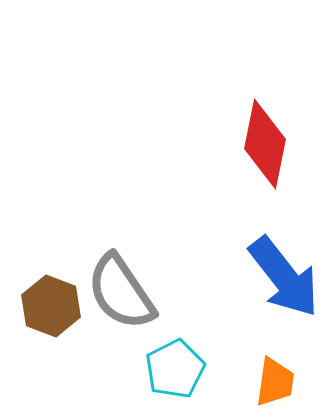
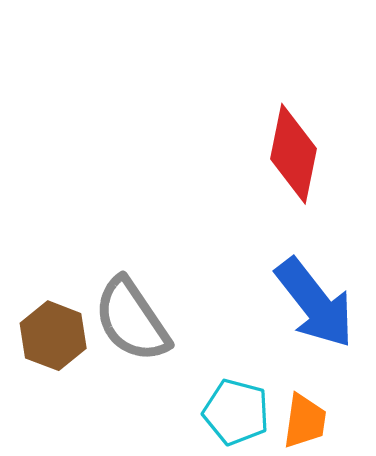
cyan pentagon: (175, 369) -> (236, 412), moved, turned -30

